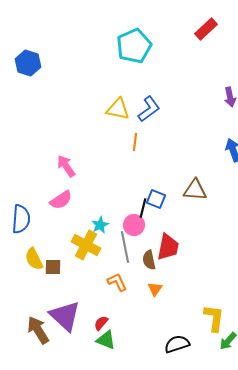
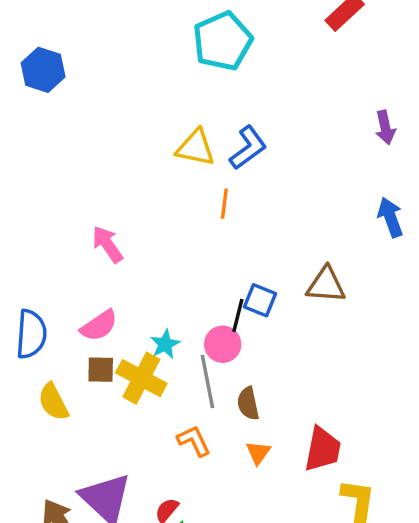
pink semicircle: (61, 200) -> (99, 326), moved
red trapezoid: (168, 247) -> (323, 449), moved
brown square: (53, 267) -> (101, 370), moved

